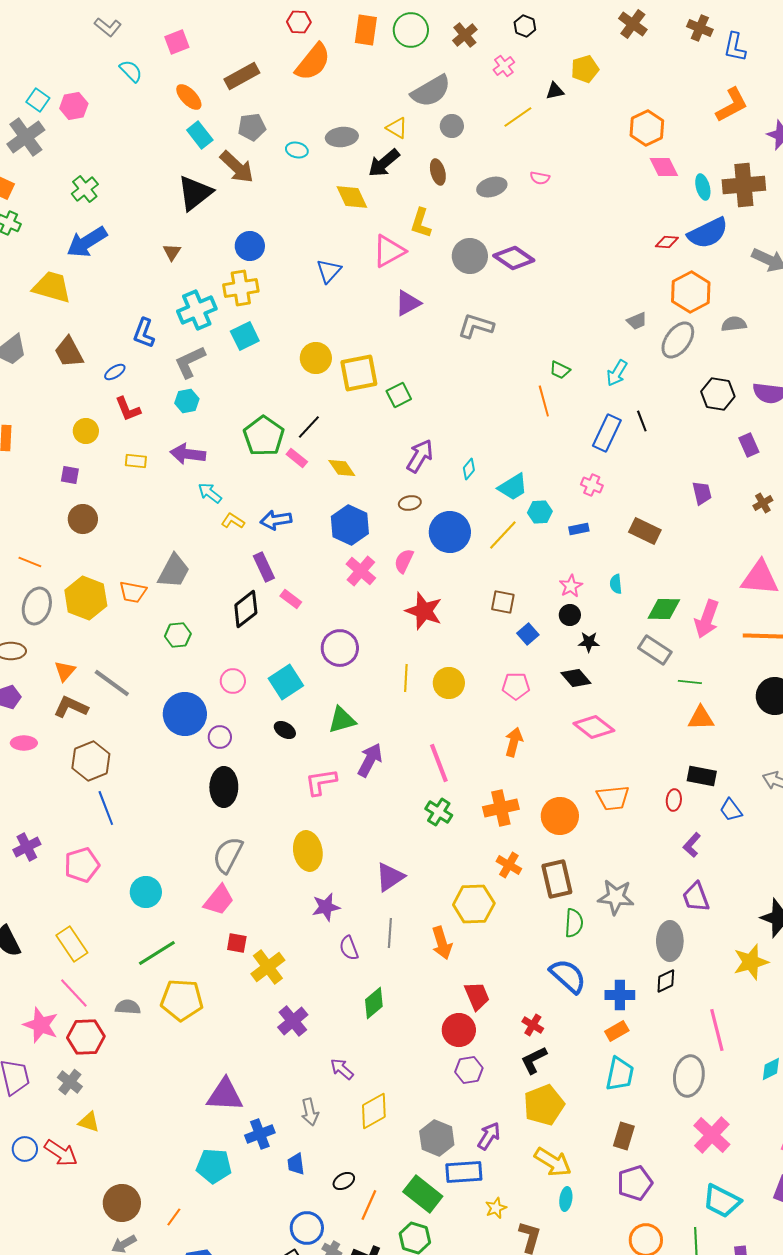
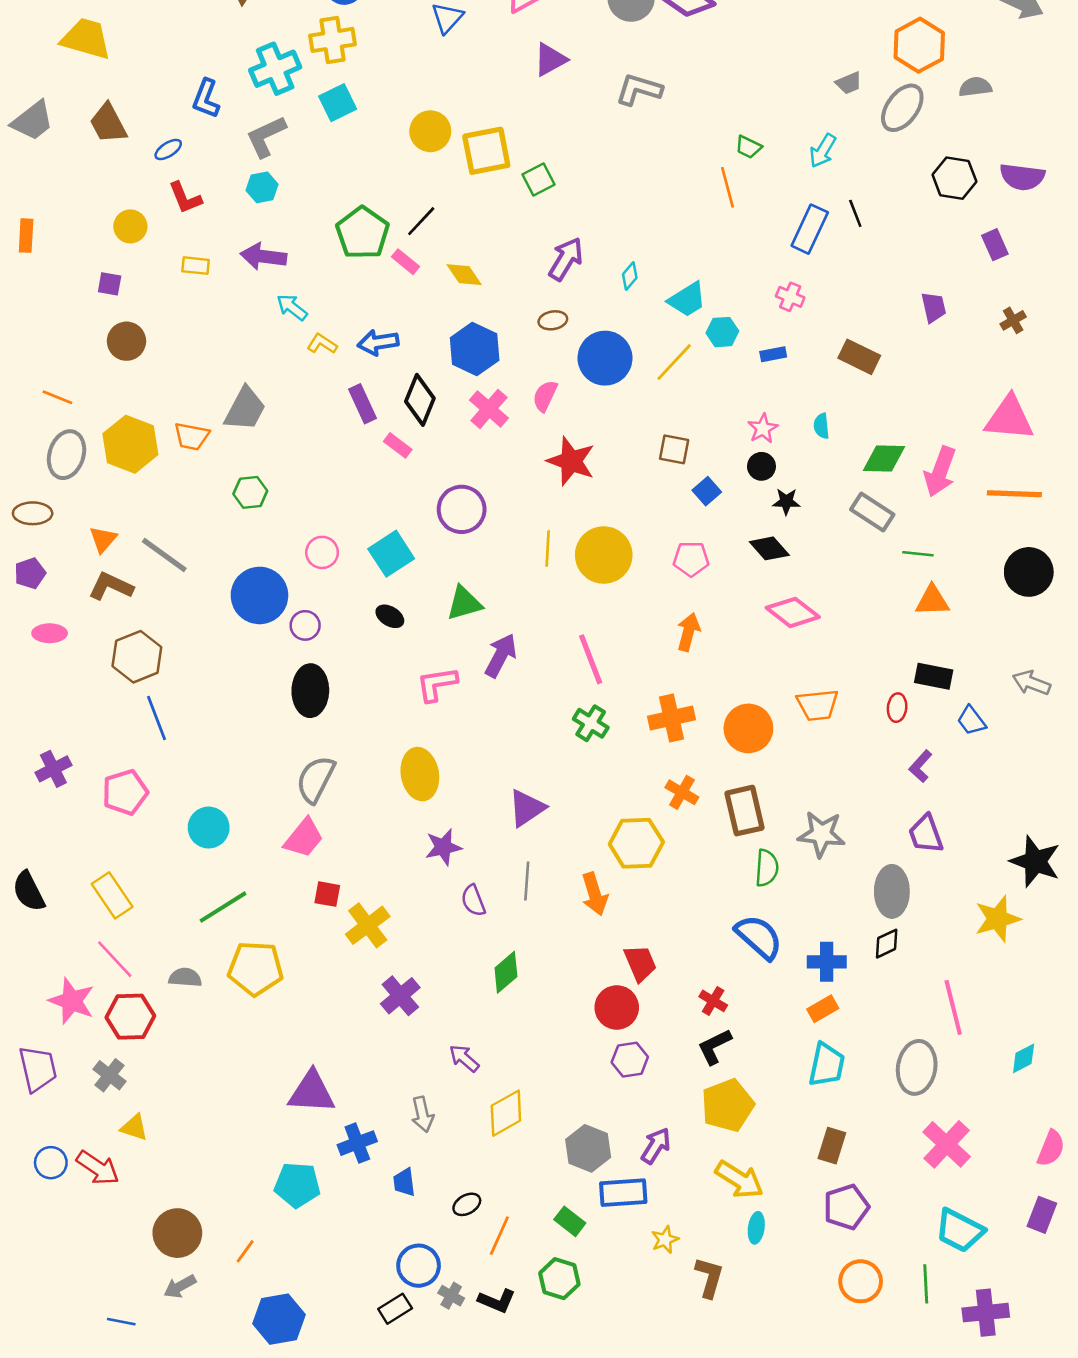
black diamond: (246, 609) -> (420, 400), moved, turned -30
yellow circle: (449, 683) -> (604, 555), size x1.4
green rectangle: (423, 1194) -> (570, 1221), size x0.6

